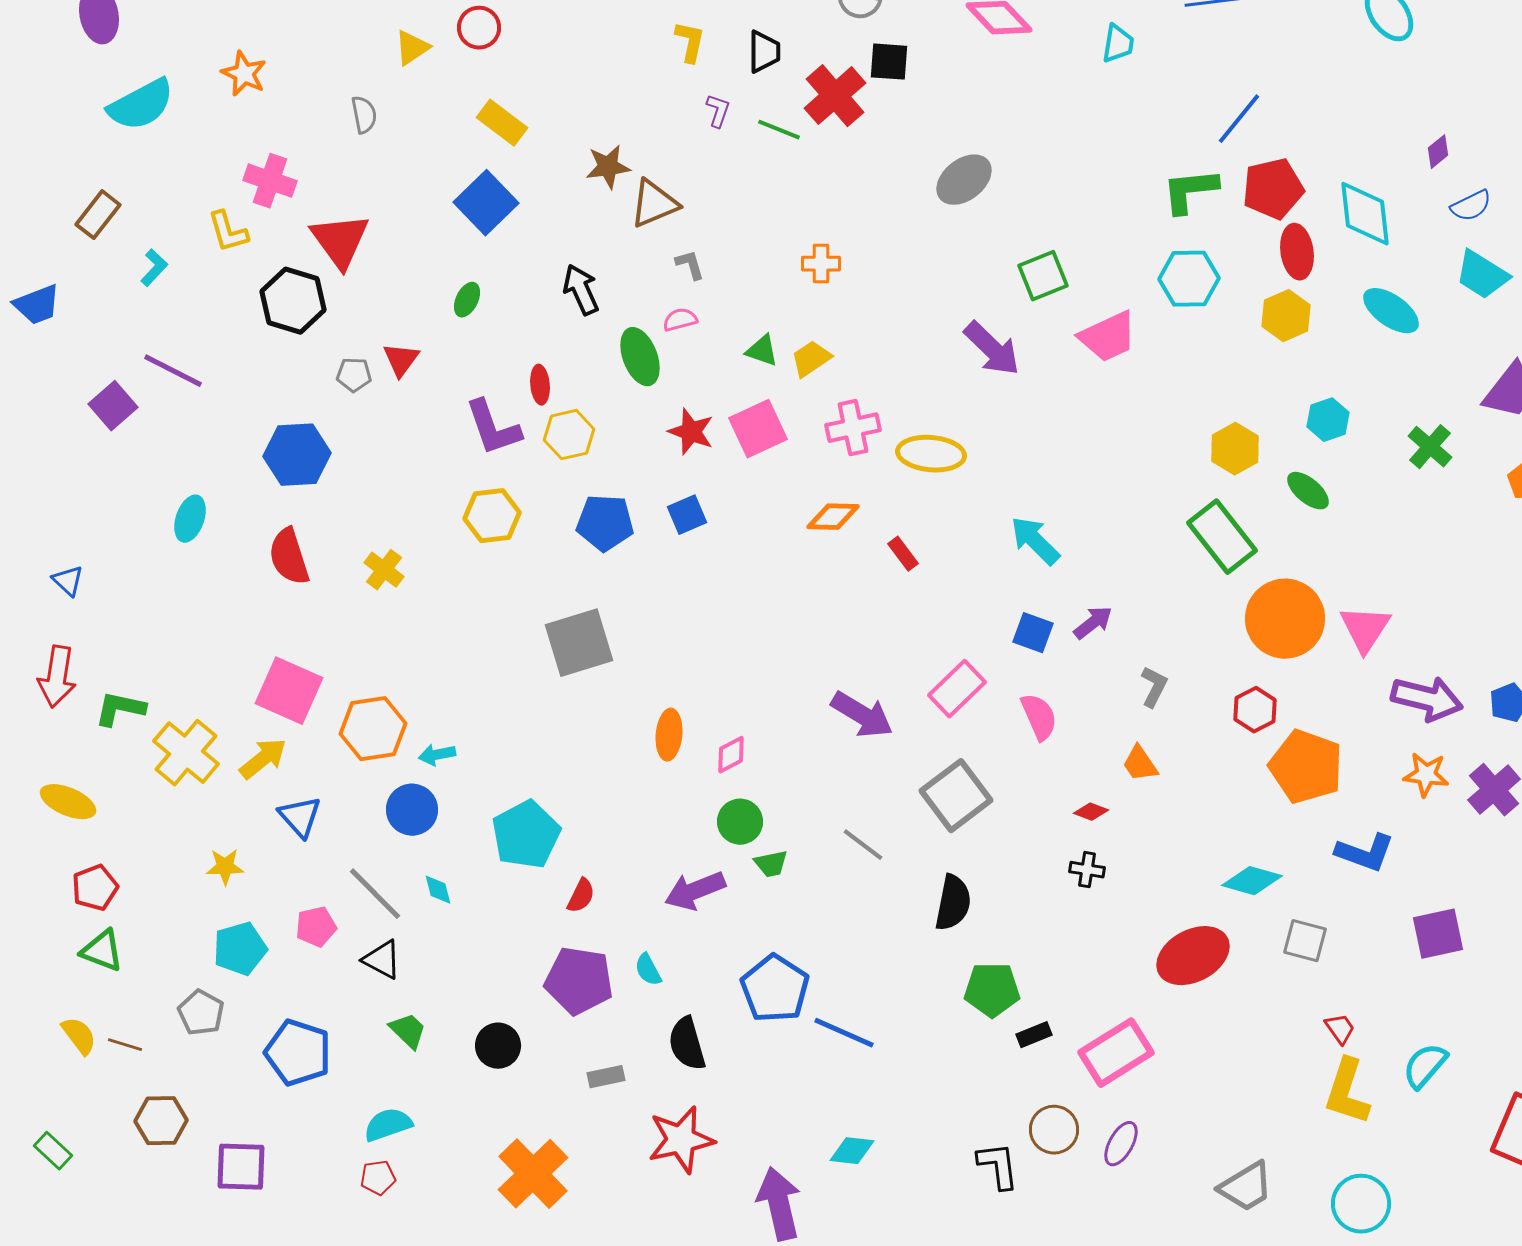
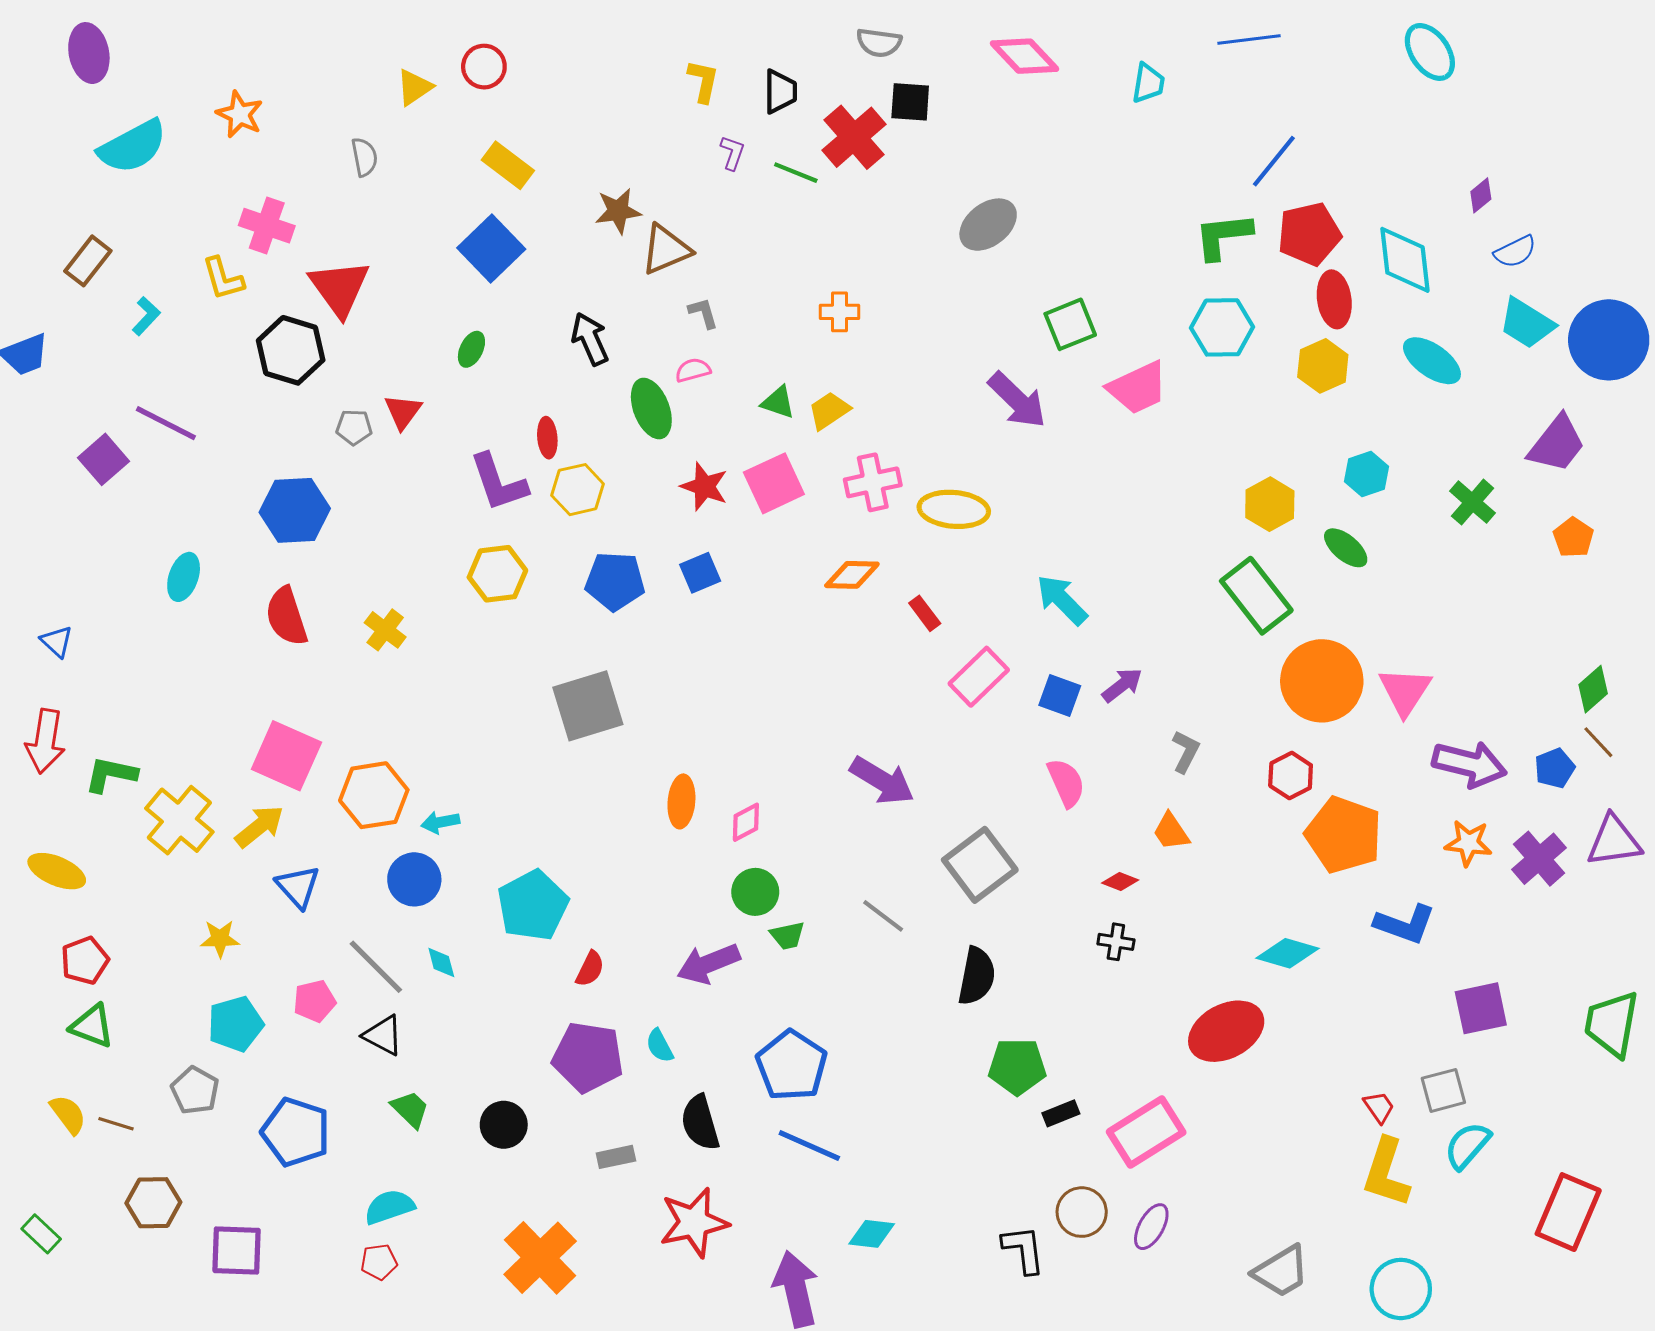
pink rectangle: (957, 689) -> (979, 677), moved
gray square: (1305, 941) -> (1443, 1090), moved, turned -30
blue line: (844, 1033) -> (809, 1146), moved

